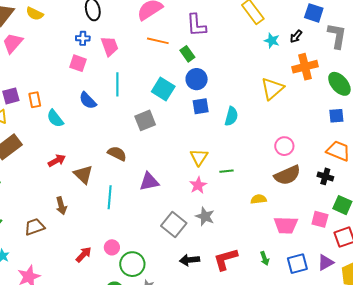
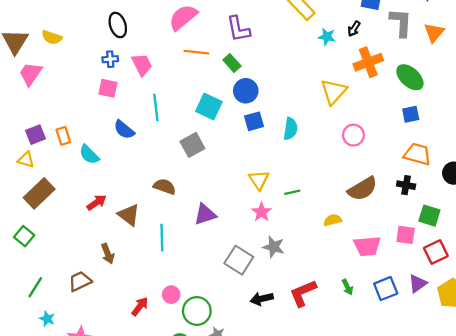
pink circle: (284, 146) -> (353, 135), moved

